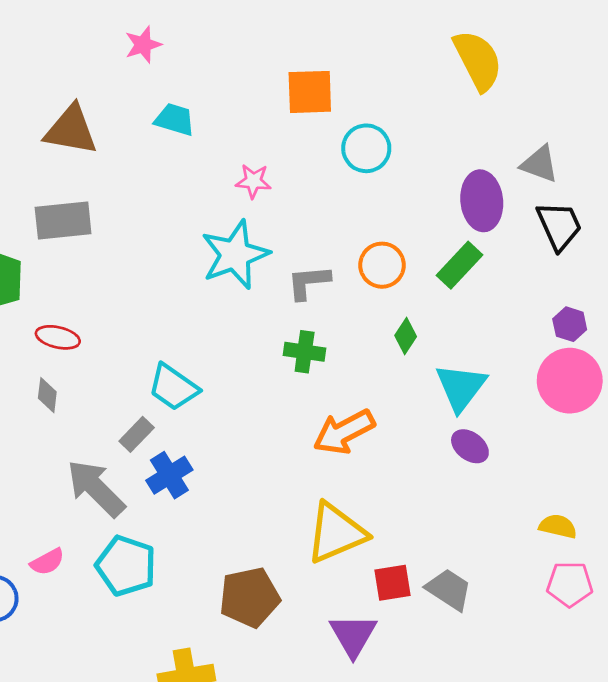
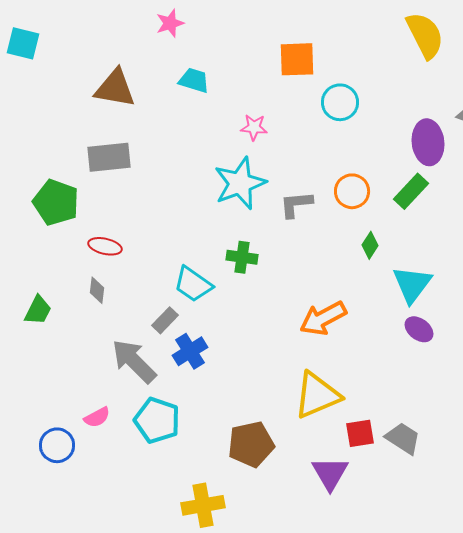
green cross: (305, 352) -> (242, 257), moved

